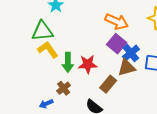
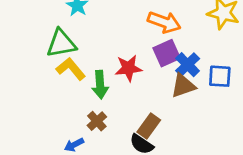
purple square: (117, 44) -> (167, 53), turned 30
red star: (88, 64) -> (128, 68), moved
brown rectangle: (108, 84) -> (149, 126), moved

